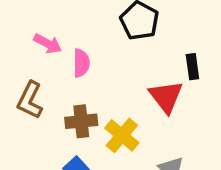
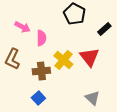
black rectangle: (192, 67) -> (104, 29), moved, turned 56
yellow cross: (122, 135) -> (63, 60), moved

